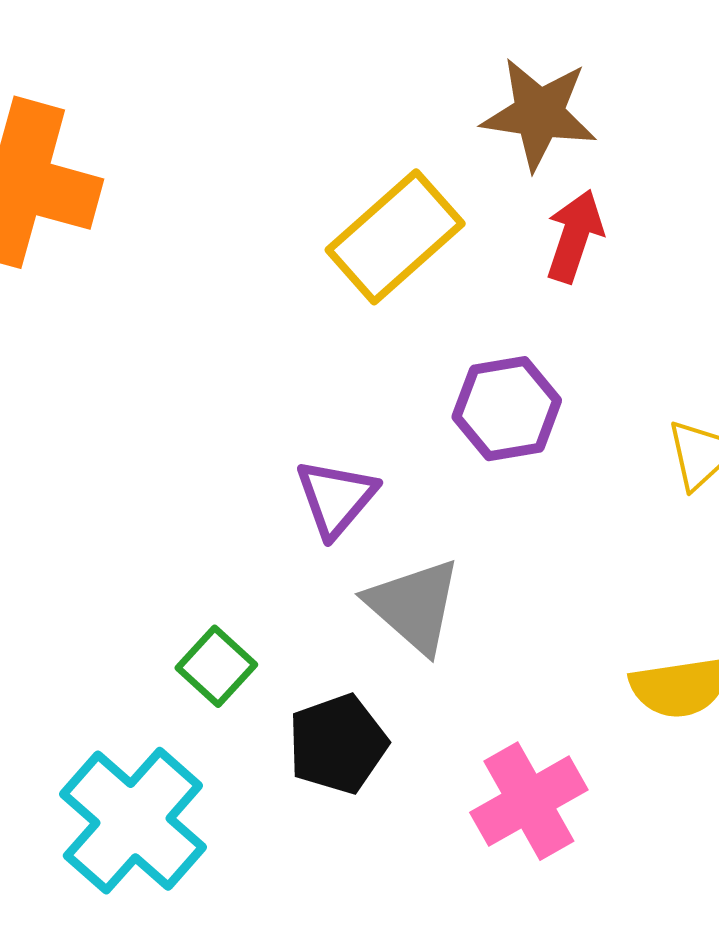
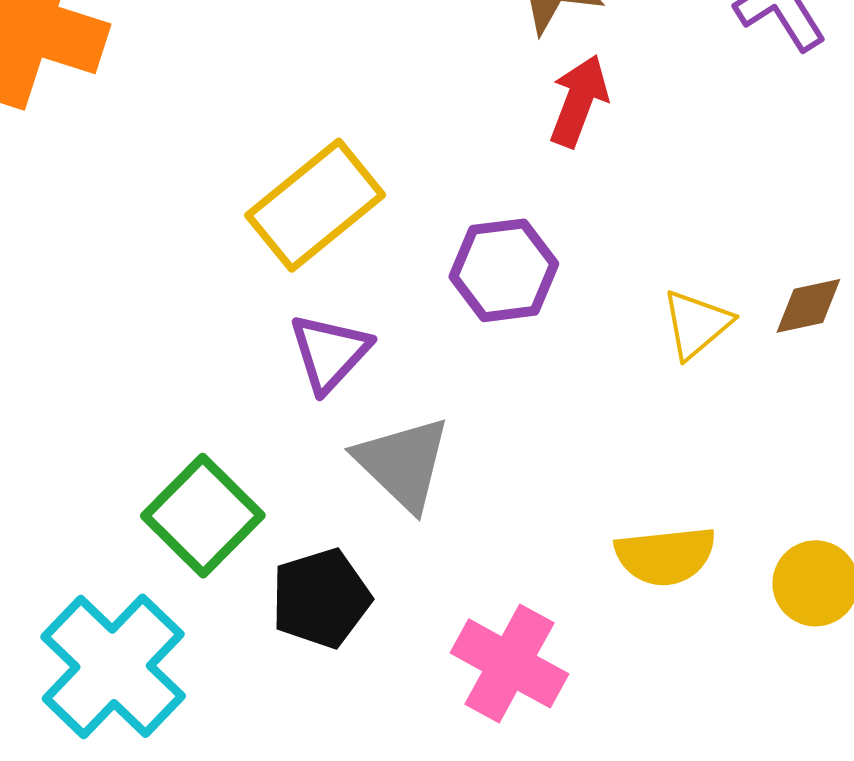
yellow rectangle: (395, 237) -> (315, 205), moved
green square: (216, 666) -> (203, 516), size x1.5
pink cross: (529, 801) -> (510, 663), turned -34

